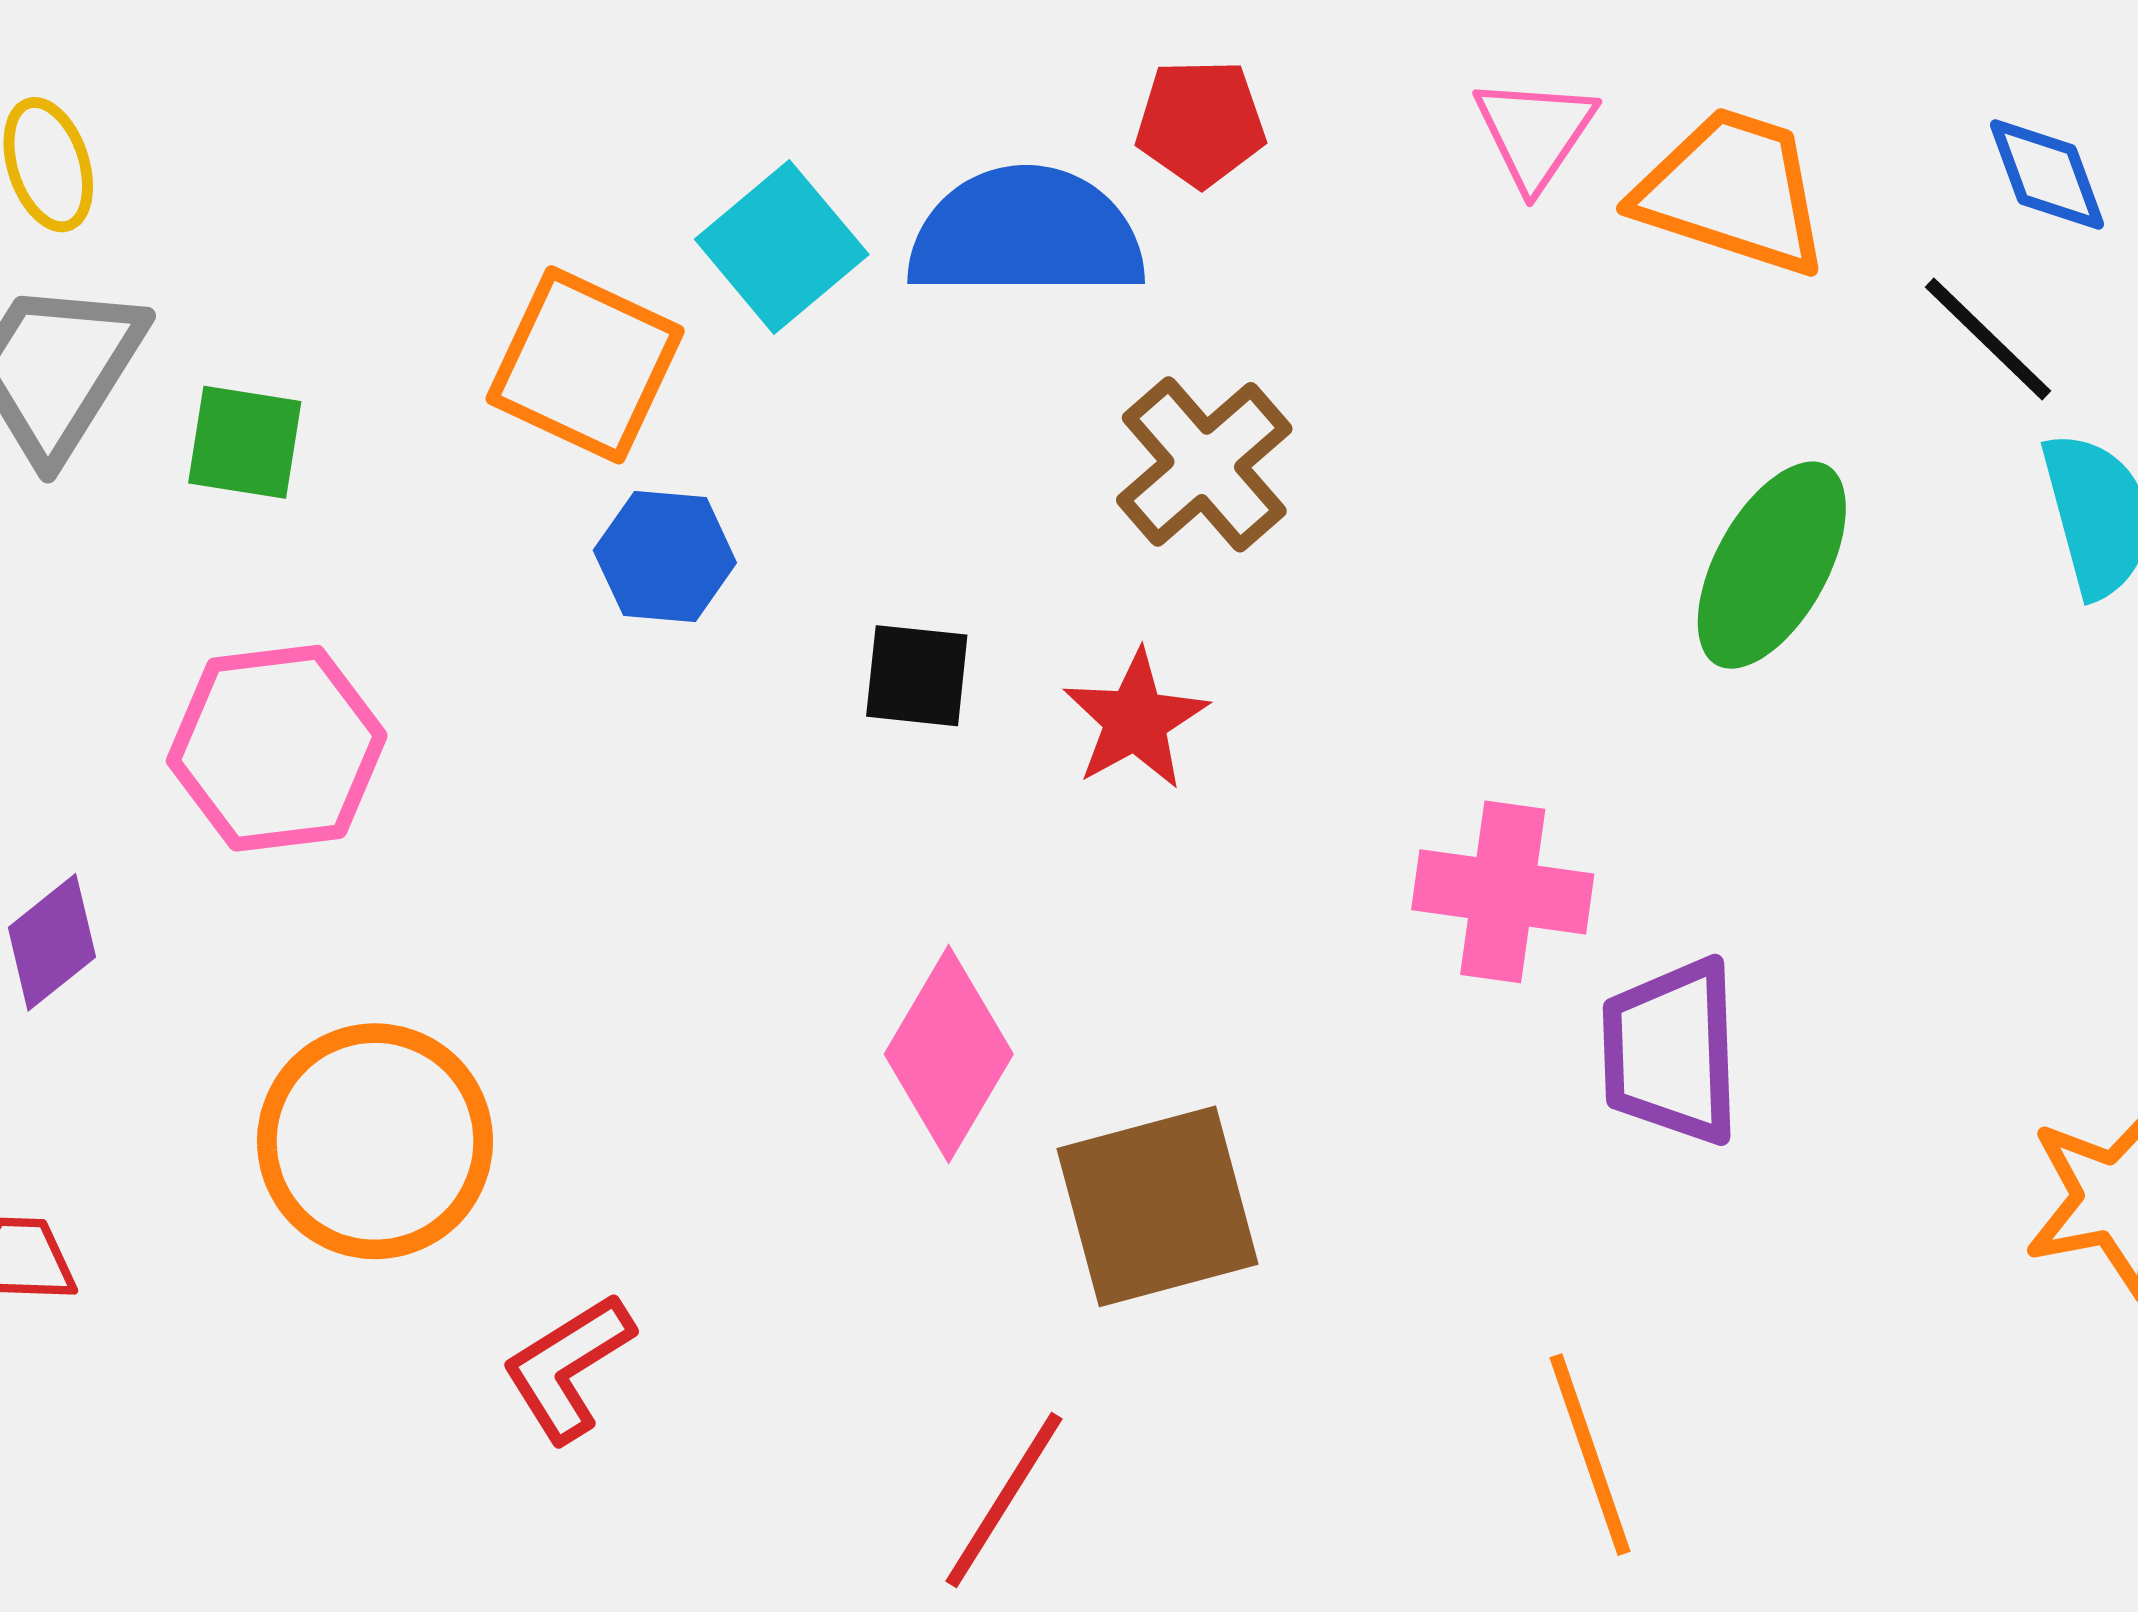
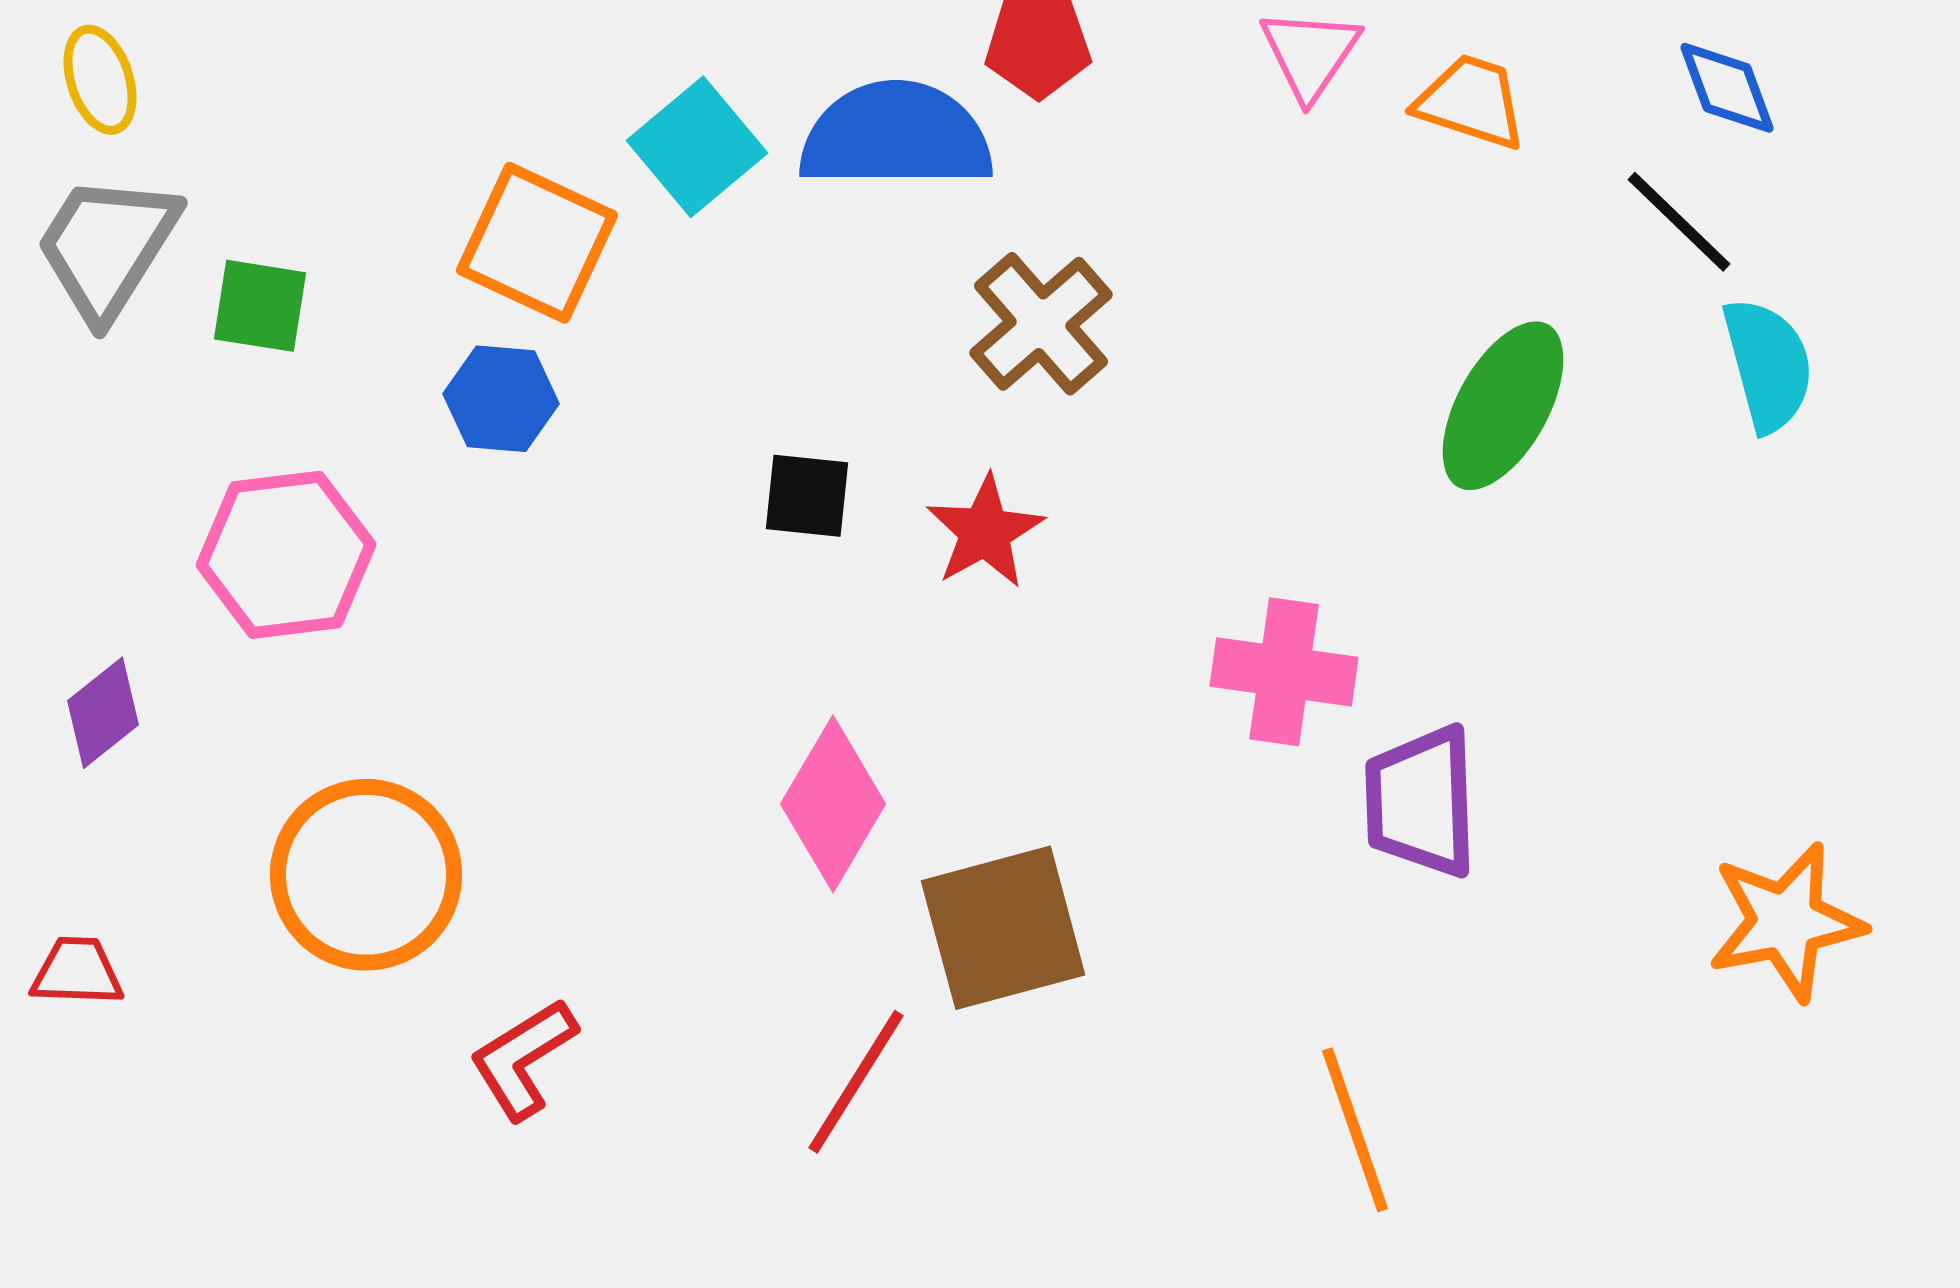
orange trapezoid: (1733, 192) -> (1471, 102), size x0.7
blue hexagon: (665, 557) -> (501, 399), moved
red line: (1004, 1500) -> (856, 1082), moved

